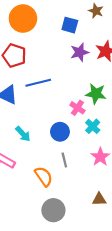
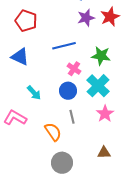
blue line: (38, 83) -> (64, 46), moved
pink cross: (77, 108) -> (74, 69), moved
cyan cross: (93, 126) -> (98, 86), size x1.6

